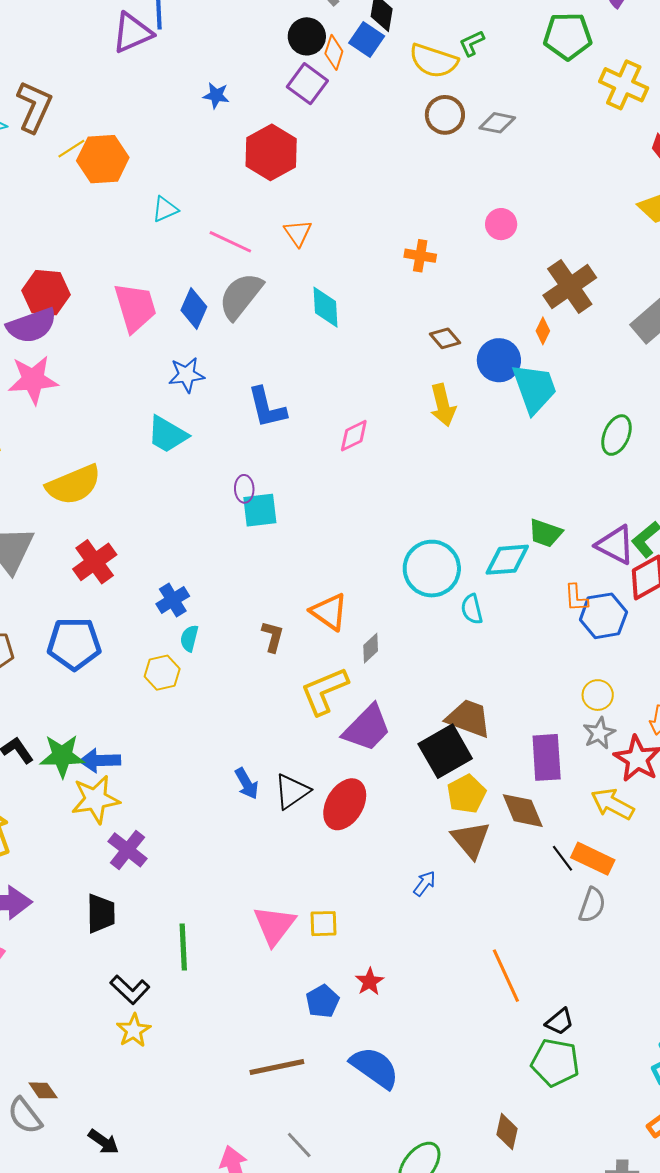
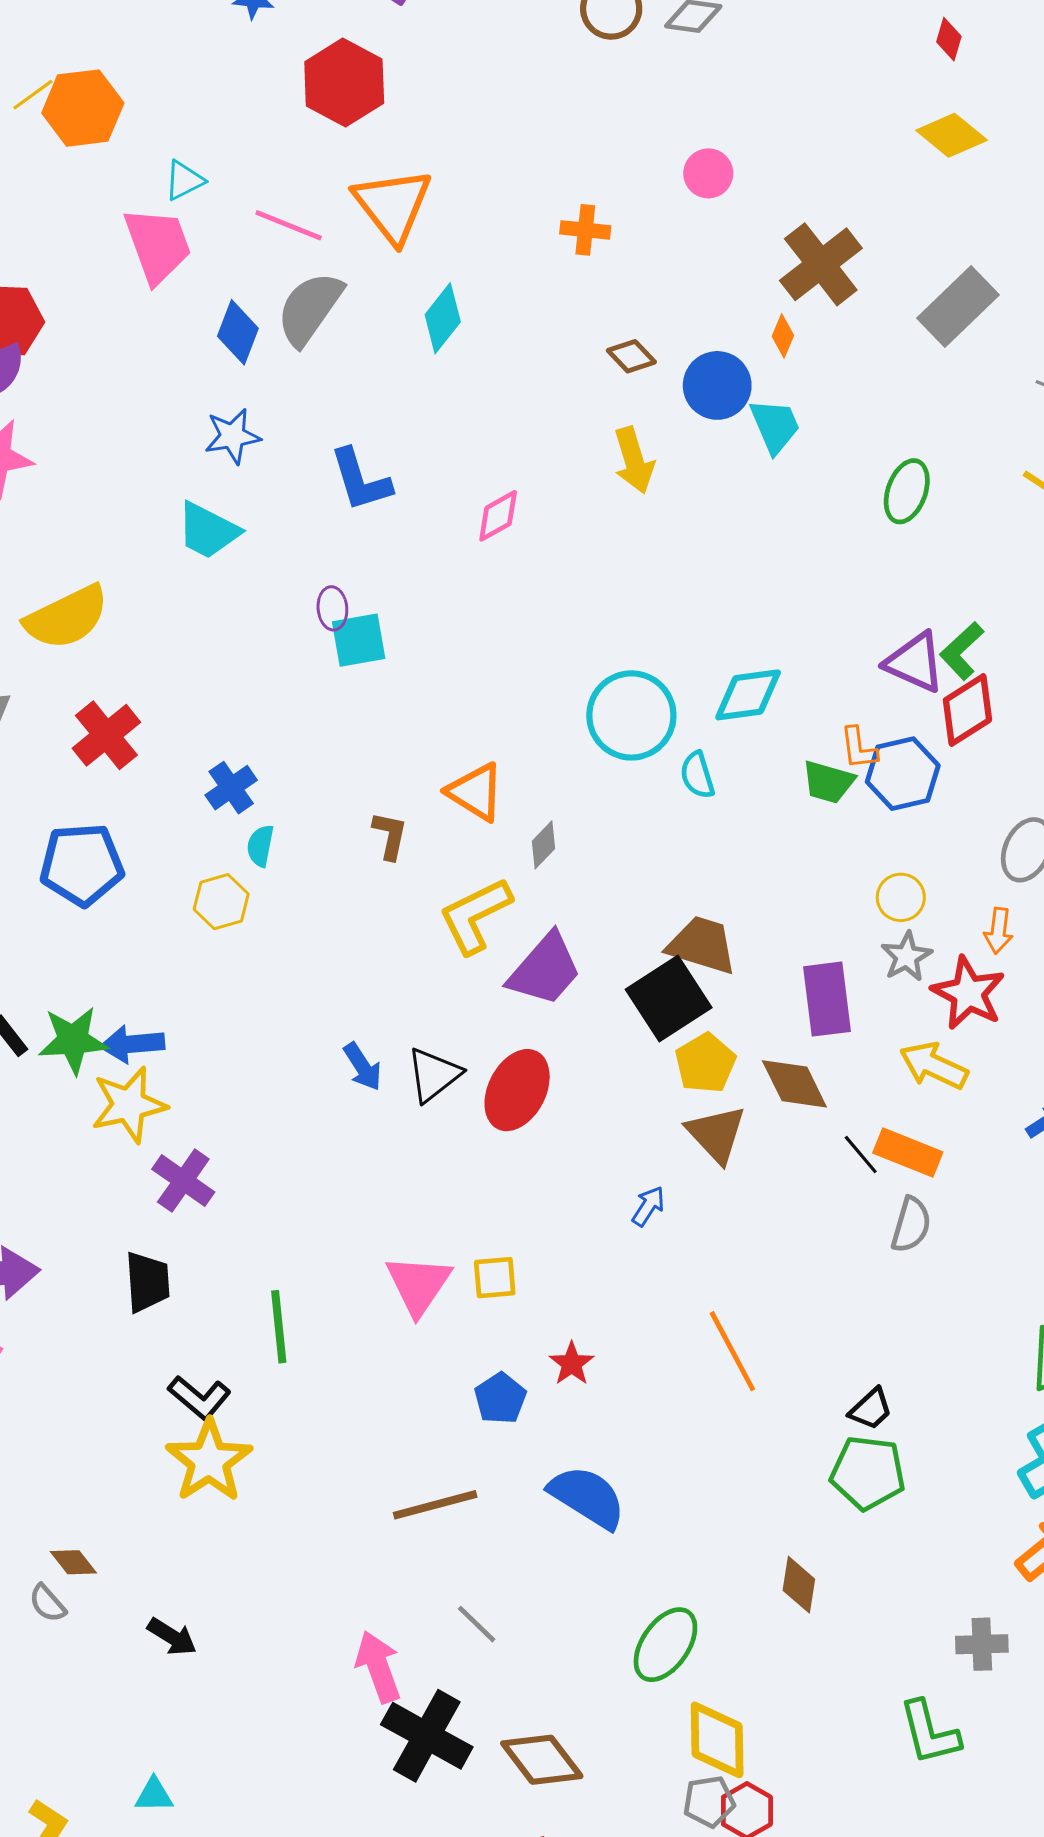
orange triangle: (298, 233) -> (393, 205), size x1.8
pink trapezoid: (135, 307) -> (158, 245), moved
cyan diamond: (326, 307) -> (443, 318), turned 45
cyan trapezoid: (534, 388) -> (775, 426), size x0.7
green trapezoid: (545, 533) -> (828, 782), moved
orange line: (506, 976) -> (732, 1351), moved
yellow star: (134, 1030) -> (209, 1461), size x1.6
gray semicircle: (25, 1116) -> (47, 1603), size x0.7

